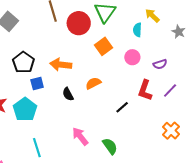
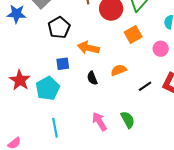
black pentagon: (23, 62) -> (59, 28), moved
black line: (122, 107) -> (145, 86), moved
green semicircle: (110, 146) -> (128, 120), moved

